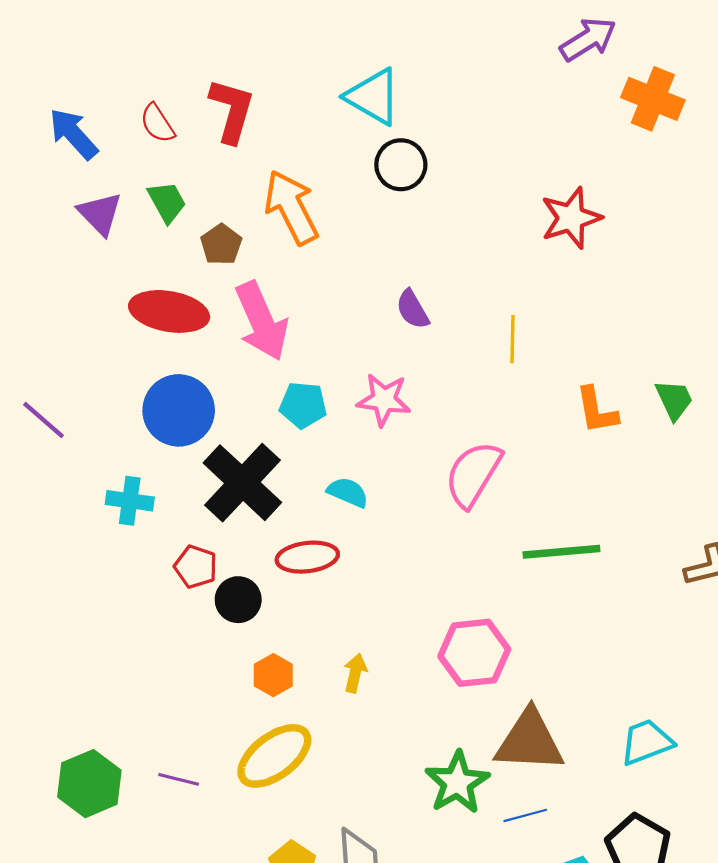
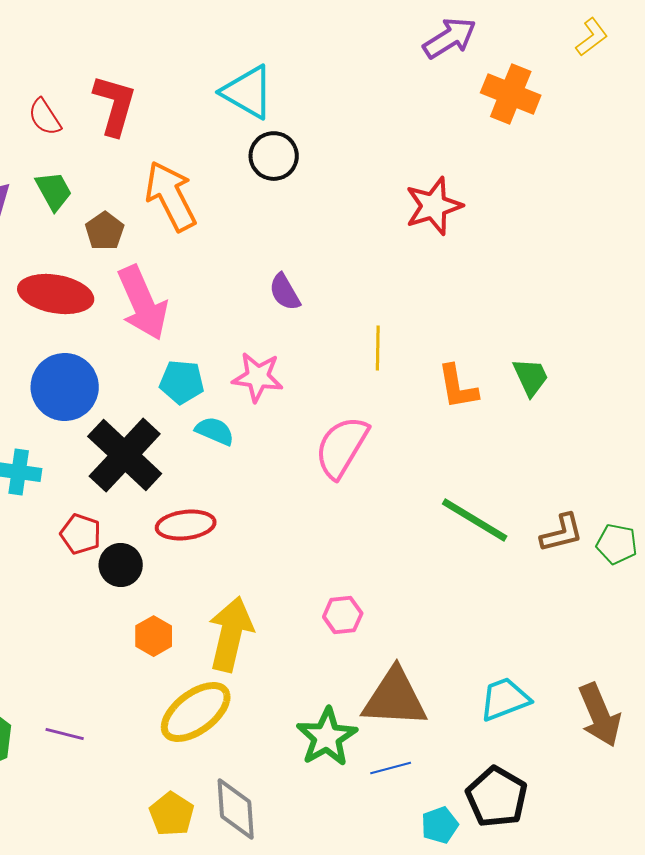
yellow line: (513, 339) -> (378, 348), moved
cyan semicircle: (348, 492) -> (215, 431), moved
green line: (561, 552) -> (475, 520), moved, turned 36
pink hexagon: (474, 653) -> (343, 615), size x0.6
yellow arrow: (355, 673) -> (231, 634), size x2.0
yellow ellipse: (274, 756) -> (196, 712), moved

